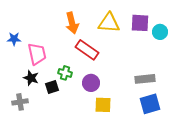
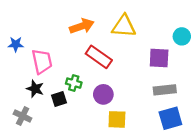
orange arrow: (72, 23) -> (82, 26), turned -95
purple square: (140, 23) -> (159, 58), moved
gray cross: (20, 102) -> (23, 116), turned 35

